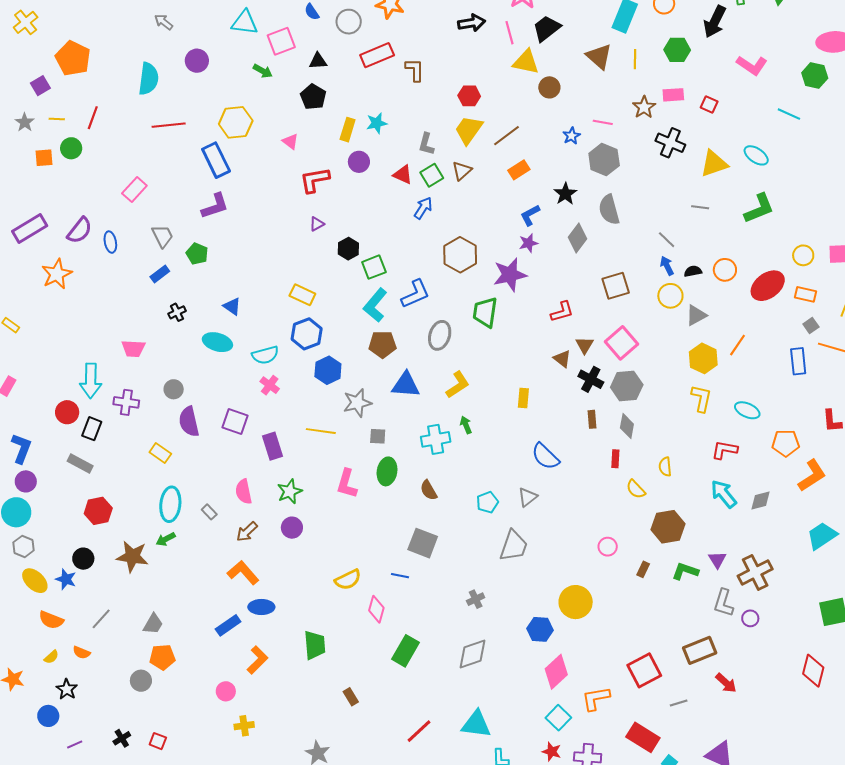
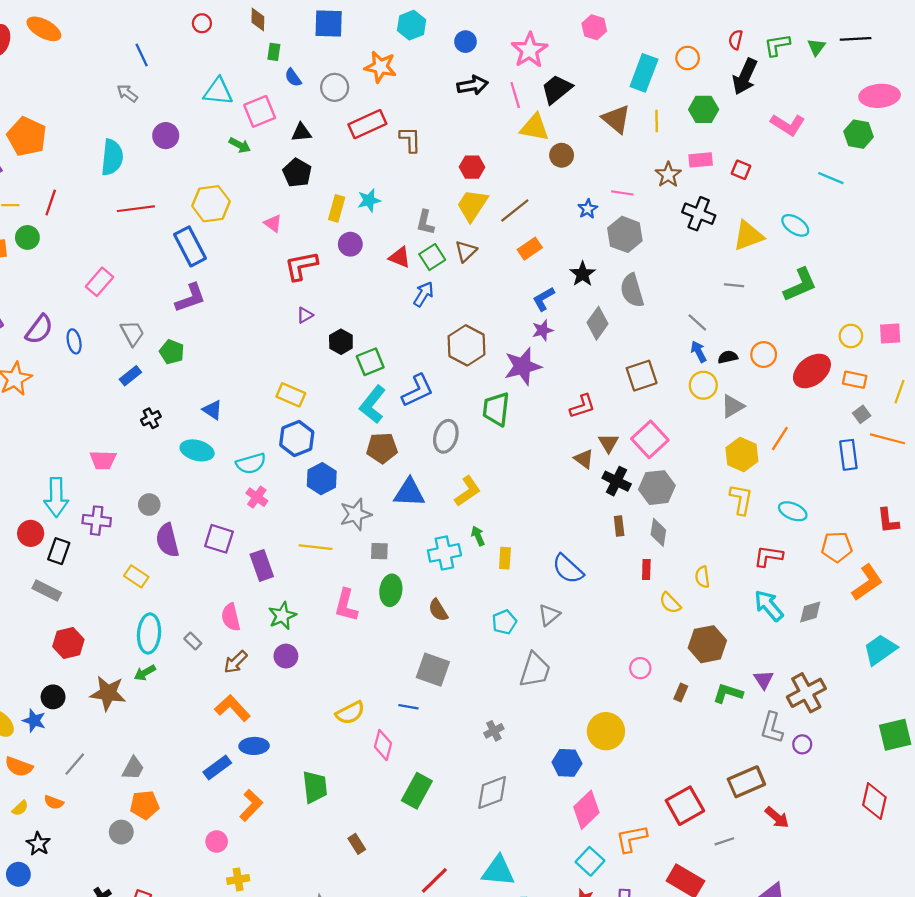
yellow rectangle: (523, 398) -> (505, 558), moved

